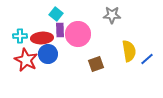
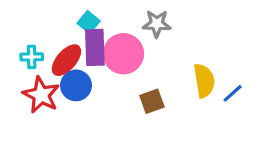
gray star: (112, 15) -> (157, 24), moved
purple rectangle: (60, 30) -> (95, 47), size x1.6
red ellipse: (42, 38) -> (66, 60), turned -45

